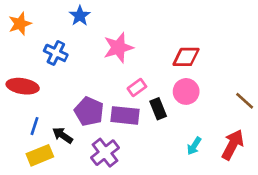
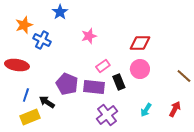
orange star: (20, 24) -> (24, 25), moved
pink star: (118, 48) -> (89, 36), size x0.7
red arrow: (233, 145) -> (175, 109), size x0.7
purple cross: (105, 153) -> (107, 115), moved

